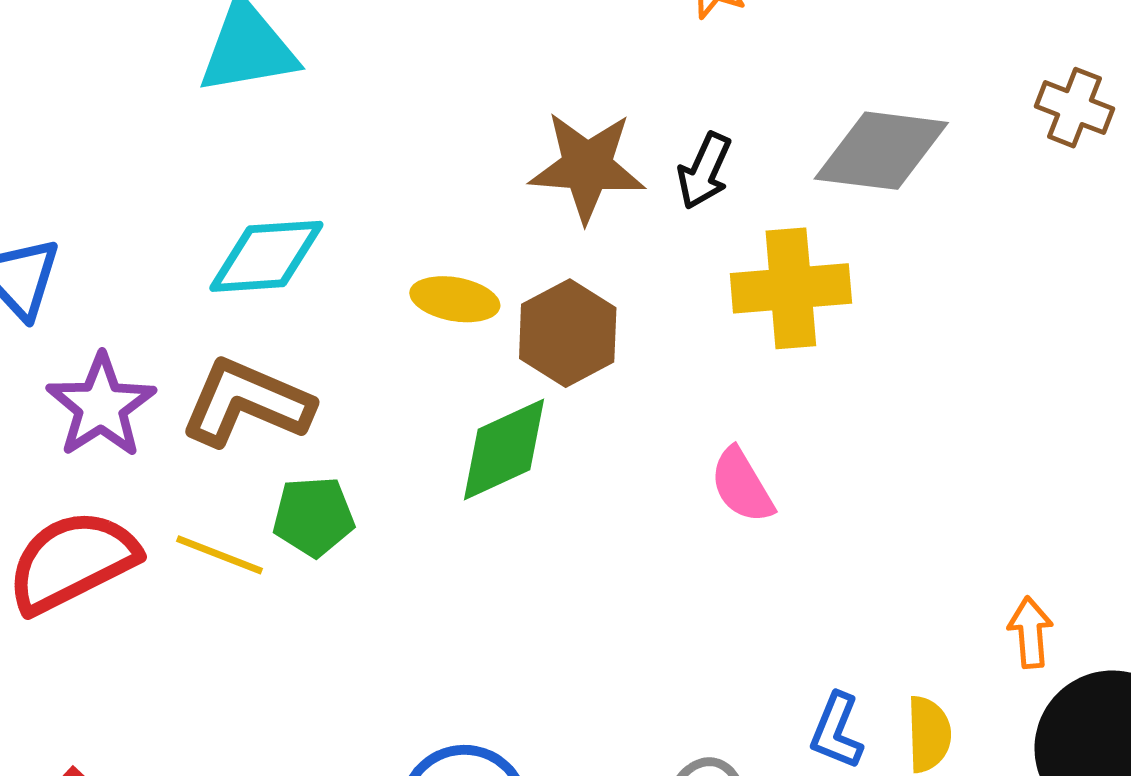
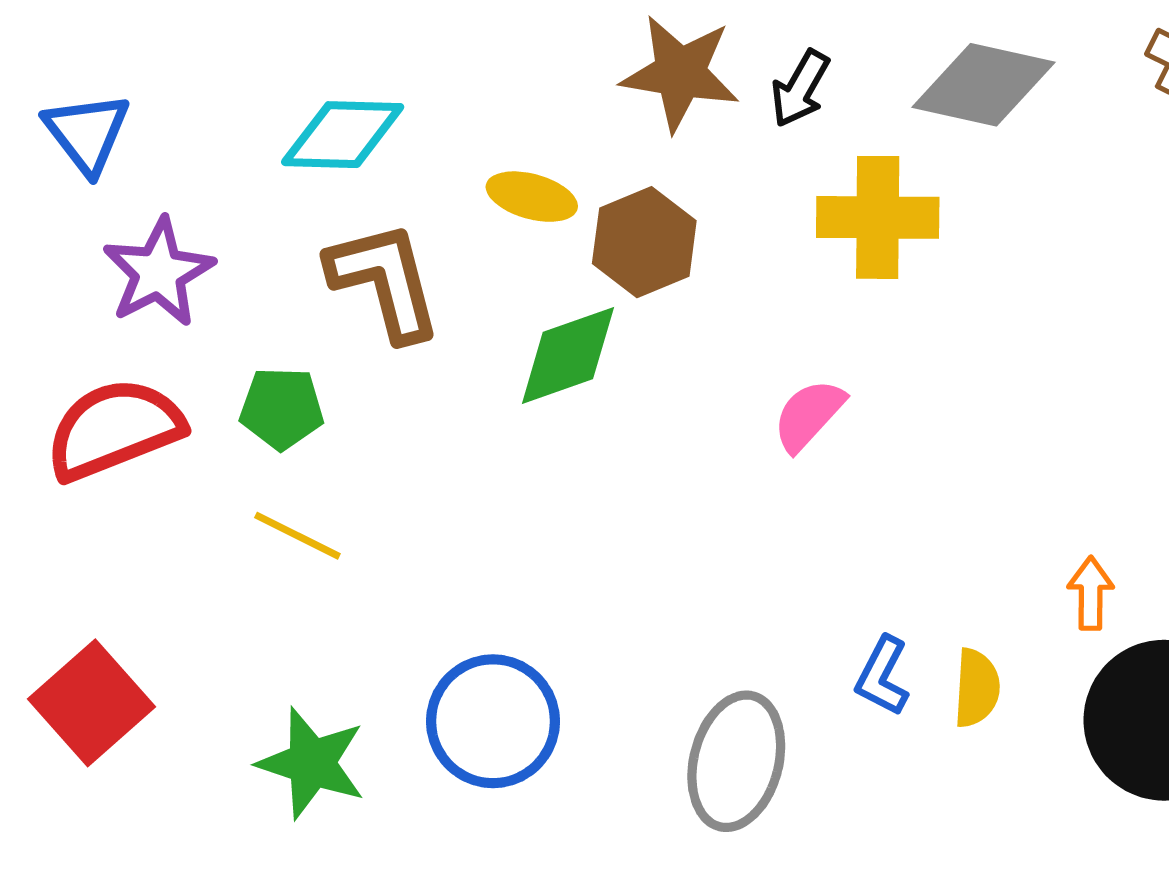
brown L-shape: (247, 403) -> (385, 281), moved, turned 47
pink semicircle: (742, 486) -> (809, 415), turned 68
green pentagon: (314, 517) -> (282, 408), moved
yellow line: (219, 555) -> (297, 536), moved

